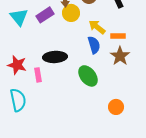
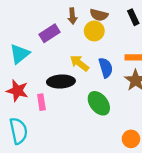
yellow circle: (71, 13) -> (94, 31), moved
cyan triangle: (19, 17) -> (20, 54), moved, turned 30
yellow arrow: (97, 27) -> (79, 63), moved

